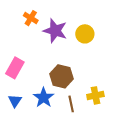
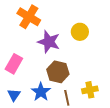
orange cross: (31, 18) -> (29, 17), size x1.6
purple star: (55, 31) -> (49, 42), moved

